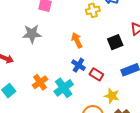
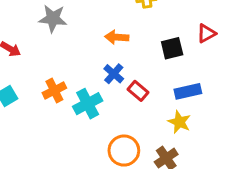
orange arrow: (77, 40) -> (117, 37), turned -70
yellow star: (112, 96) -> (179, 122), moved

